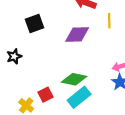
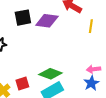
purple diamond: (77, 35) -> (47, 21), moved

